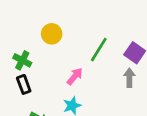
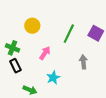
pink arrow: (75, 76) -> (45, 53), moved
gray arrow: (129, 78) -> (83, 62), moved

